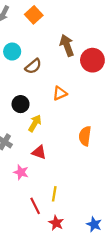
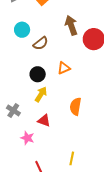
black circle: (21, 104) -> (38, 74), moved
orange semicircle: (85, 136) -> (76, 107), moved
yellow line: (54, 194) -> (72, 158), moved

